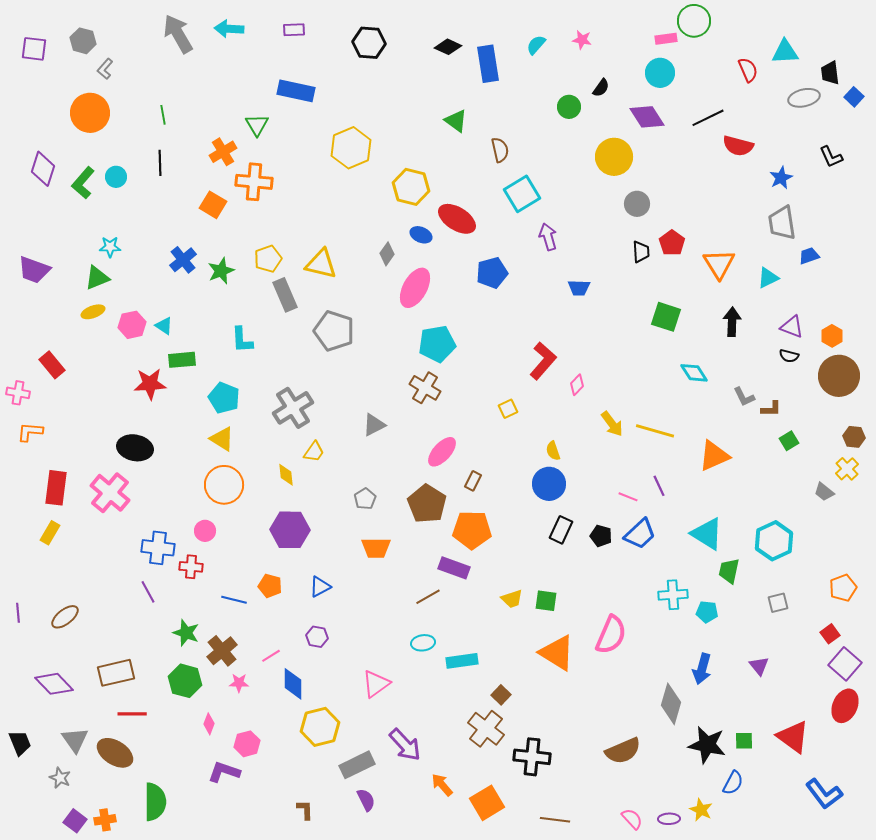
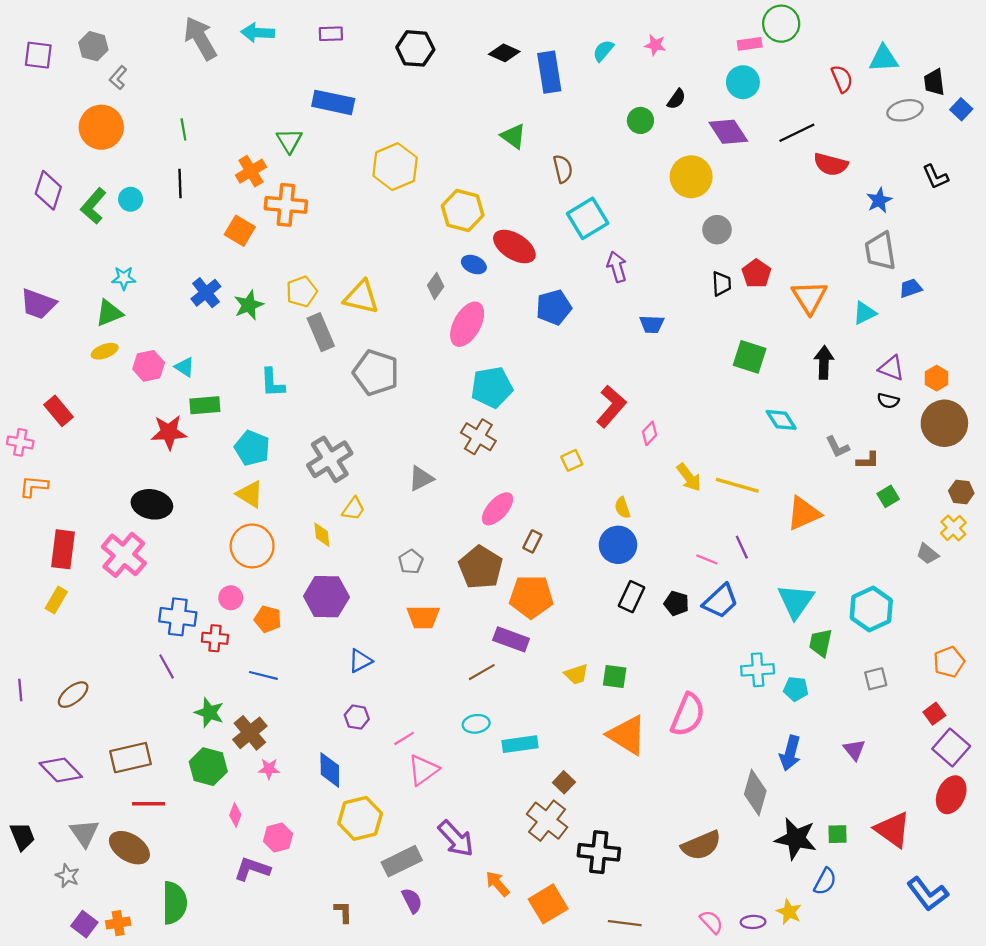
cyan triangle: (707, 534) -> (796, 601), turned 33
orange pentagon: (270, 586) -> (268, 619), moved
pink line: (271, 656) -> (404, 738), moved

